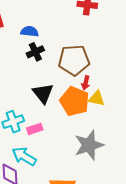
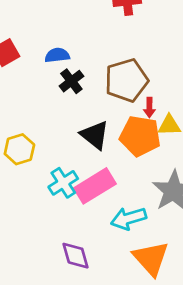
pink rectangle: (35, 129) -> (95, 186), size x1.8
cyan arrow: (24, 156) -> (129, 218), moved, turned -35

